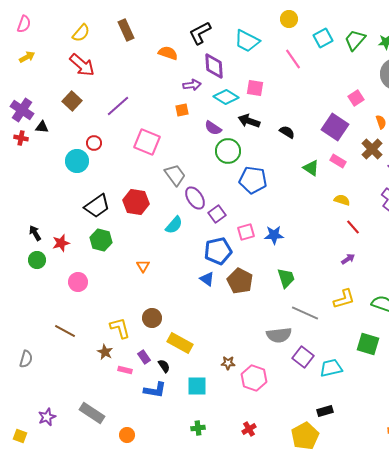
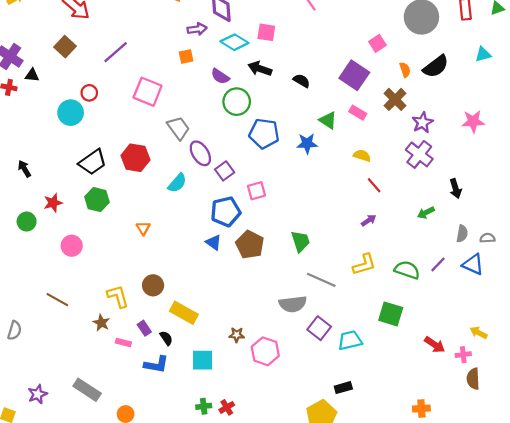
black arrow: (35, 233) -> (24, 169), moved
blue star: (274, 235) -> (307, 143), moved
red cross: (249, 429) -> (227, 407), moved

